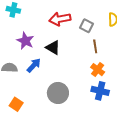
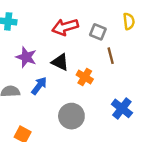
orange cross: (98, 70) -> (85, 77), moved
blue cross: (100, 91) -> (122, 108), turned 30

